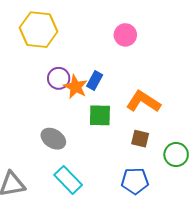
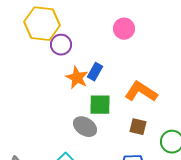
purple circle: (59, 78) -> (61, 45), moved
gray ellipse: (53, 139) -> (85, 127), moved

